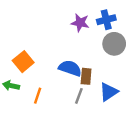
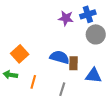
blue triangle: (109, 92) -> (93, 75), turned 42
gray line: (79, 96) -> (62, 89), moved

